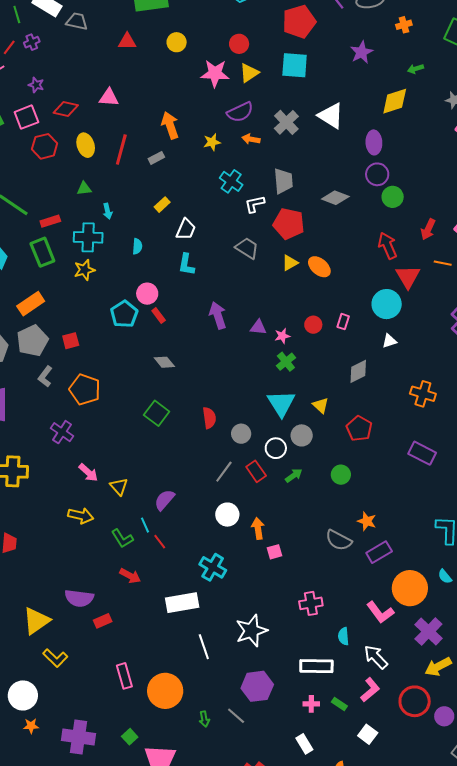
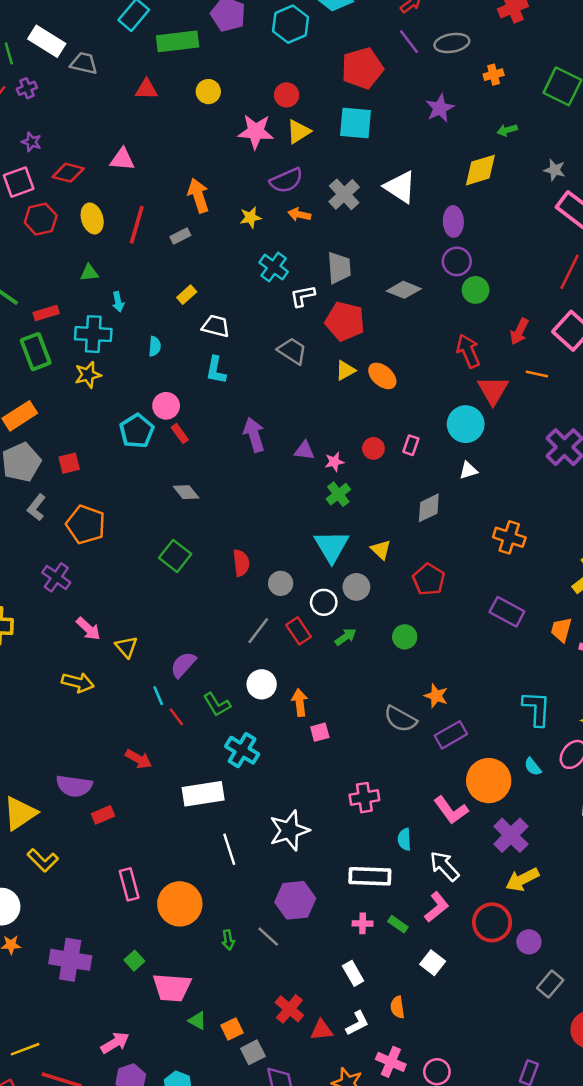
white trapezoid: (186, 229) -> (216, 326), turned -100
green L-shape: (122, 538) -> (217, 705), moved

